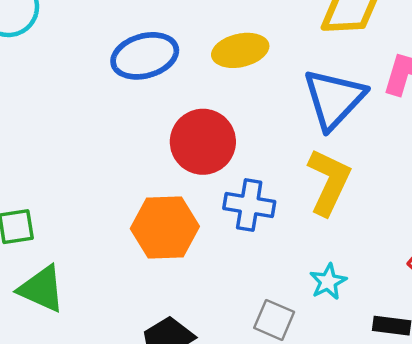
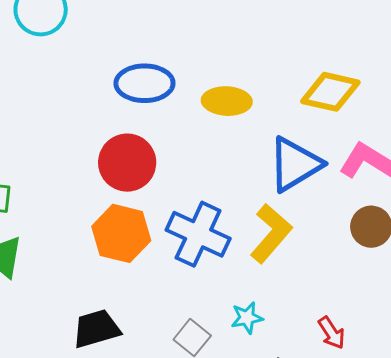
red circle: (203, 142) -> (127, 163), moved
blue cross: (249, 205) -> (198, 234), size x1.4

